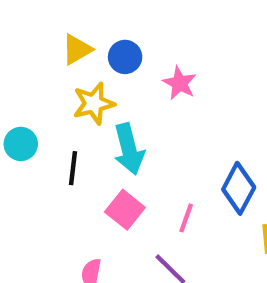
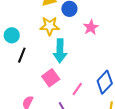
black line: (73, 168) -> (22, 55), moved

